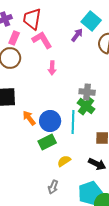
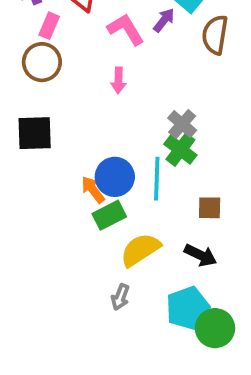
pink L-shape: (42, 40) -> (126, 29), moved
gray cross: (87, 92) -> (182, 124), turned 35
orange arrow: (29, 118) -> (93, 190), moved
yellow semicircle: (64, 161) -> (140, 250), size x1.6

